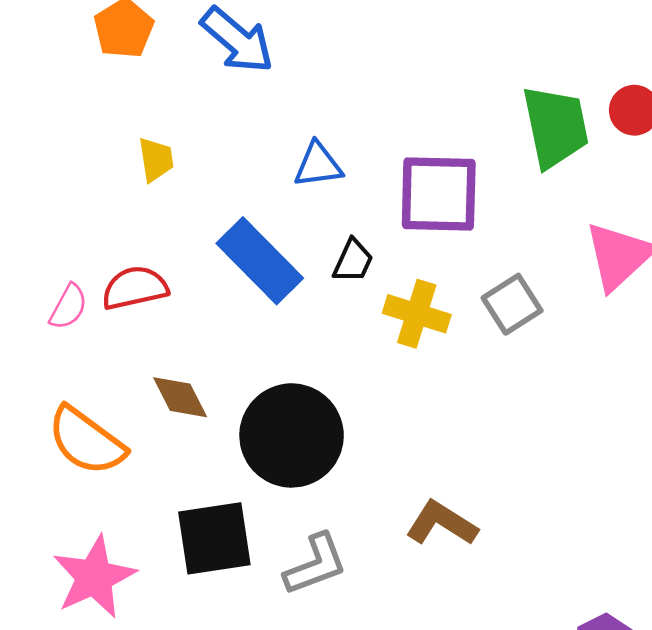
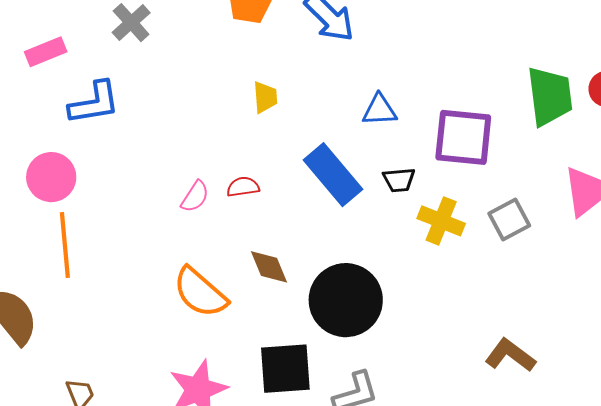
black trapezoid: (353, 261) -> (399, 180), turned 56
red semicircle: (135, 288) -> (243, 187), size x0.7
brown L-shape: (442, 523) -> (510, 355), moved

